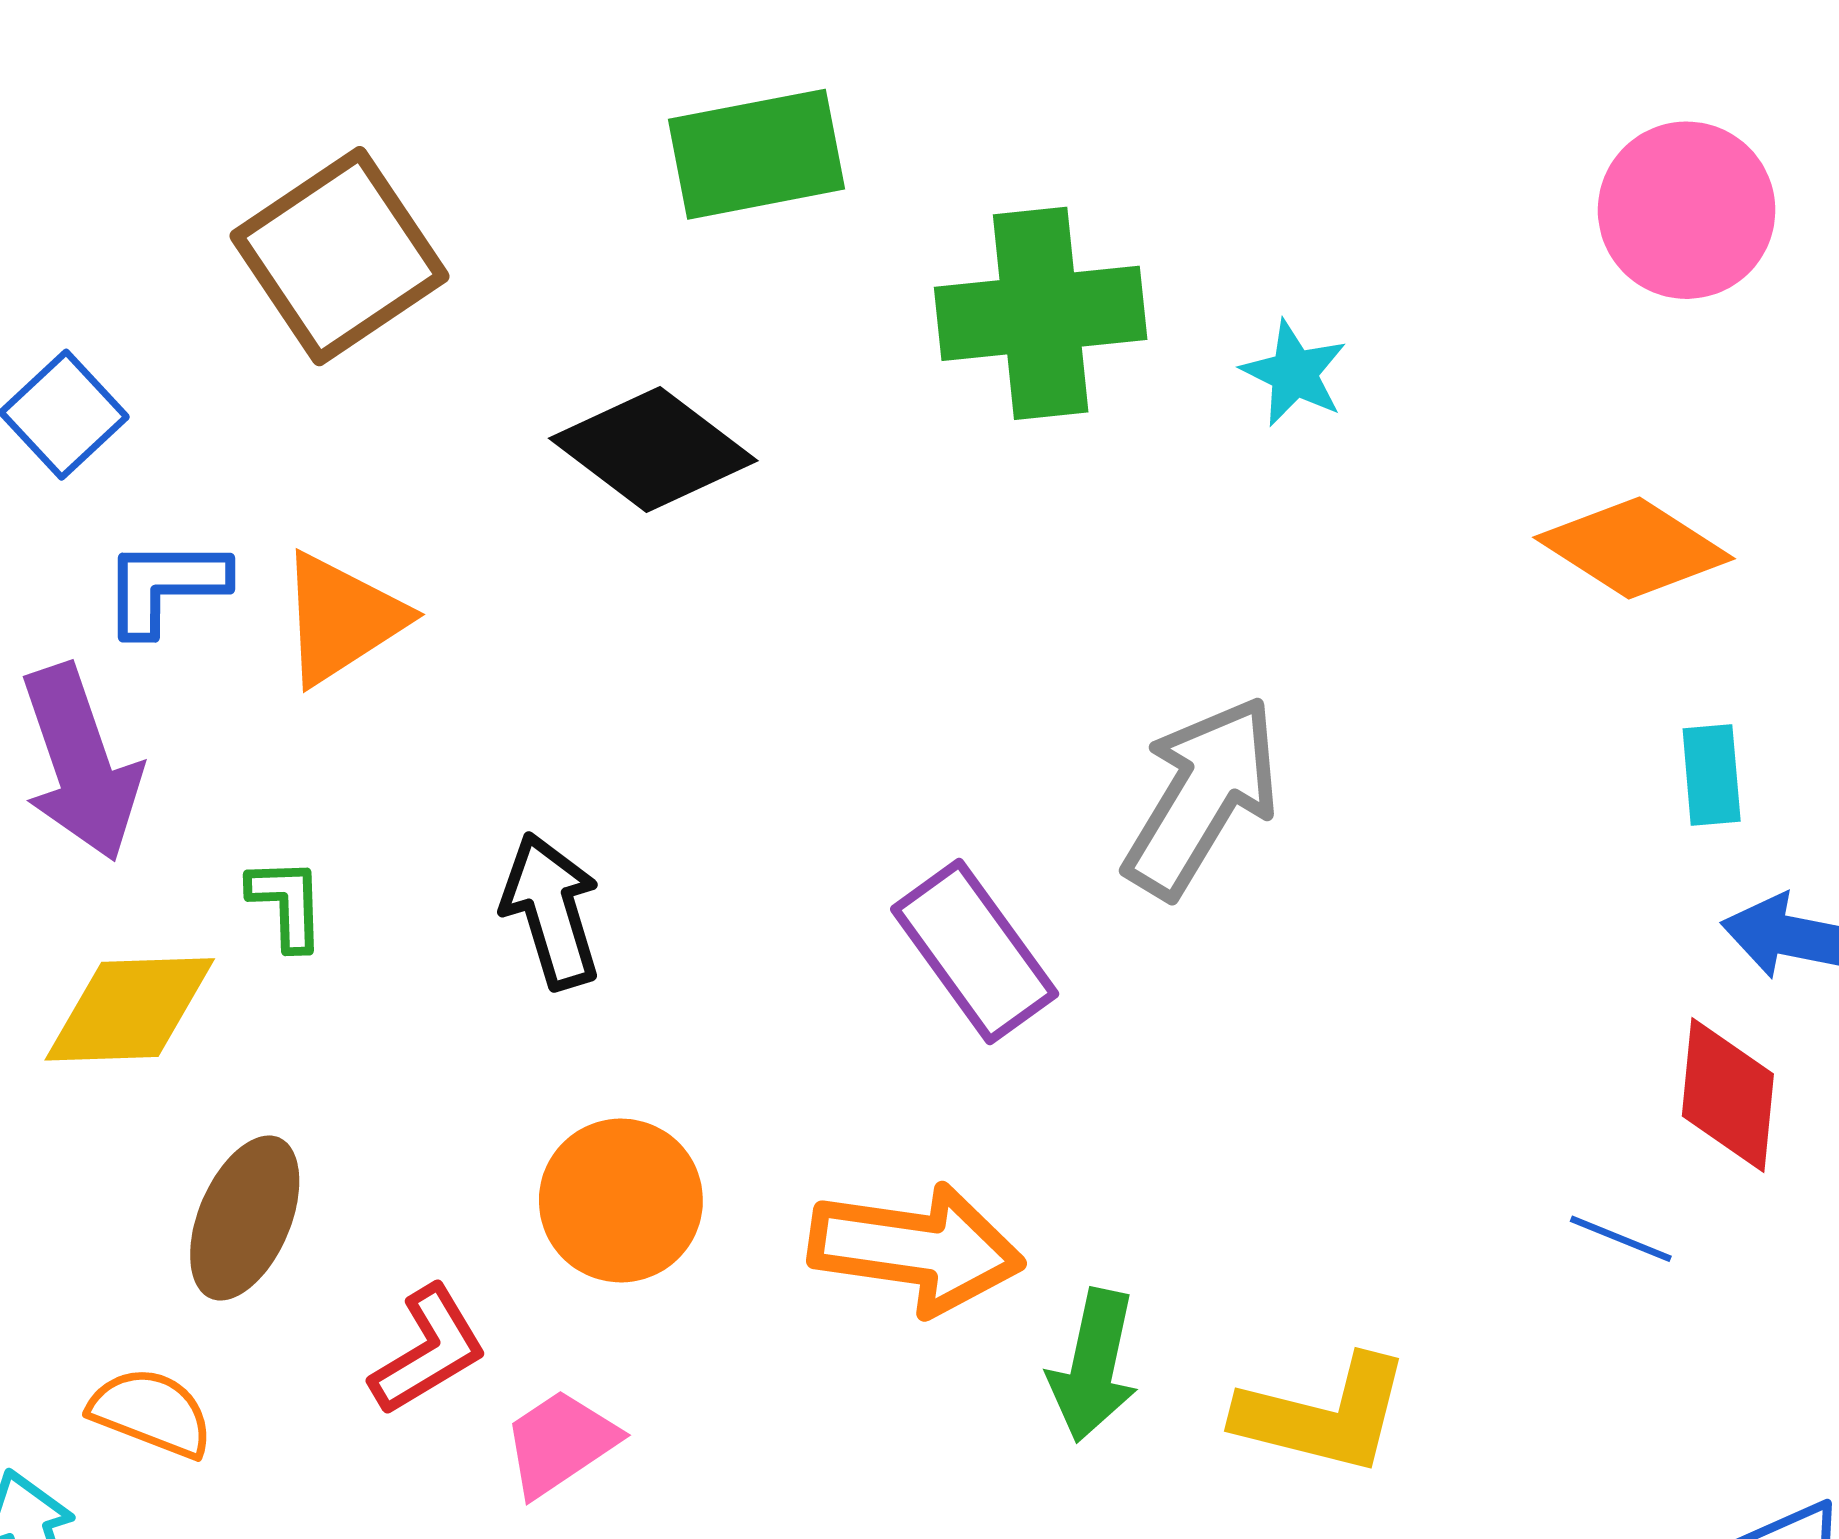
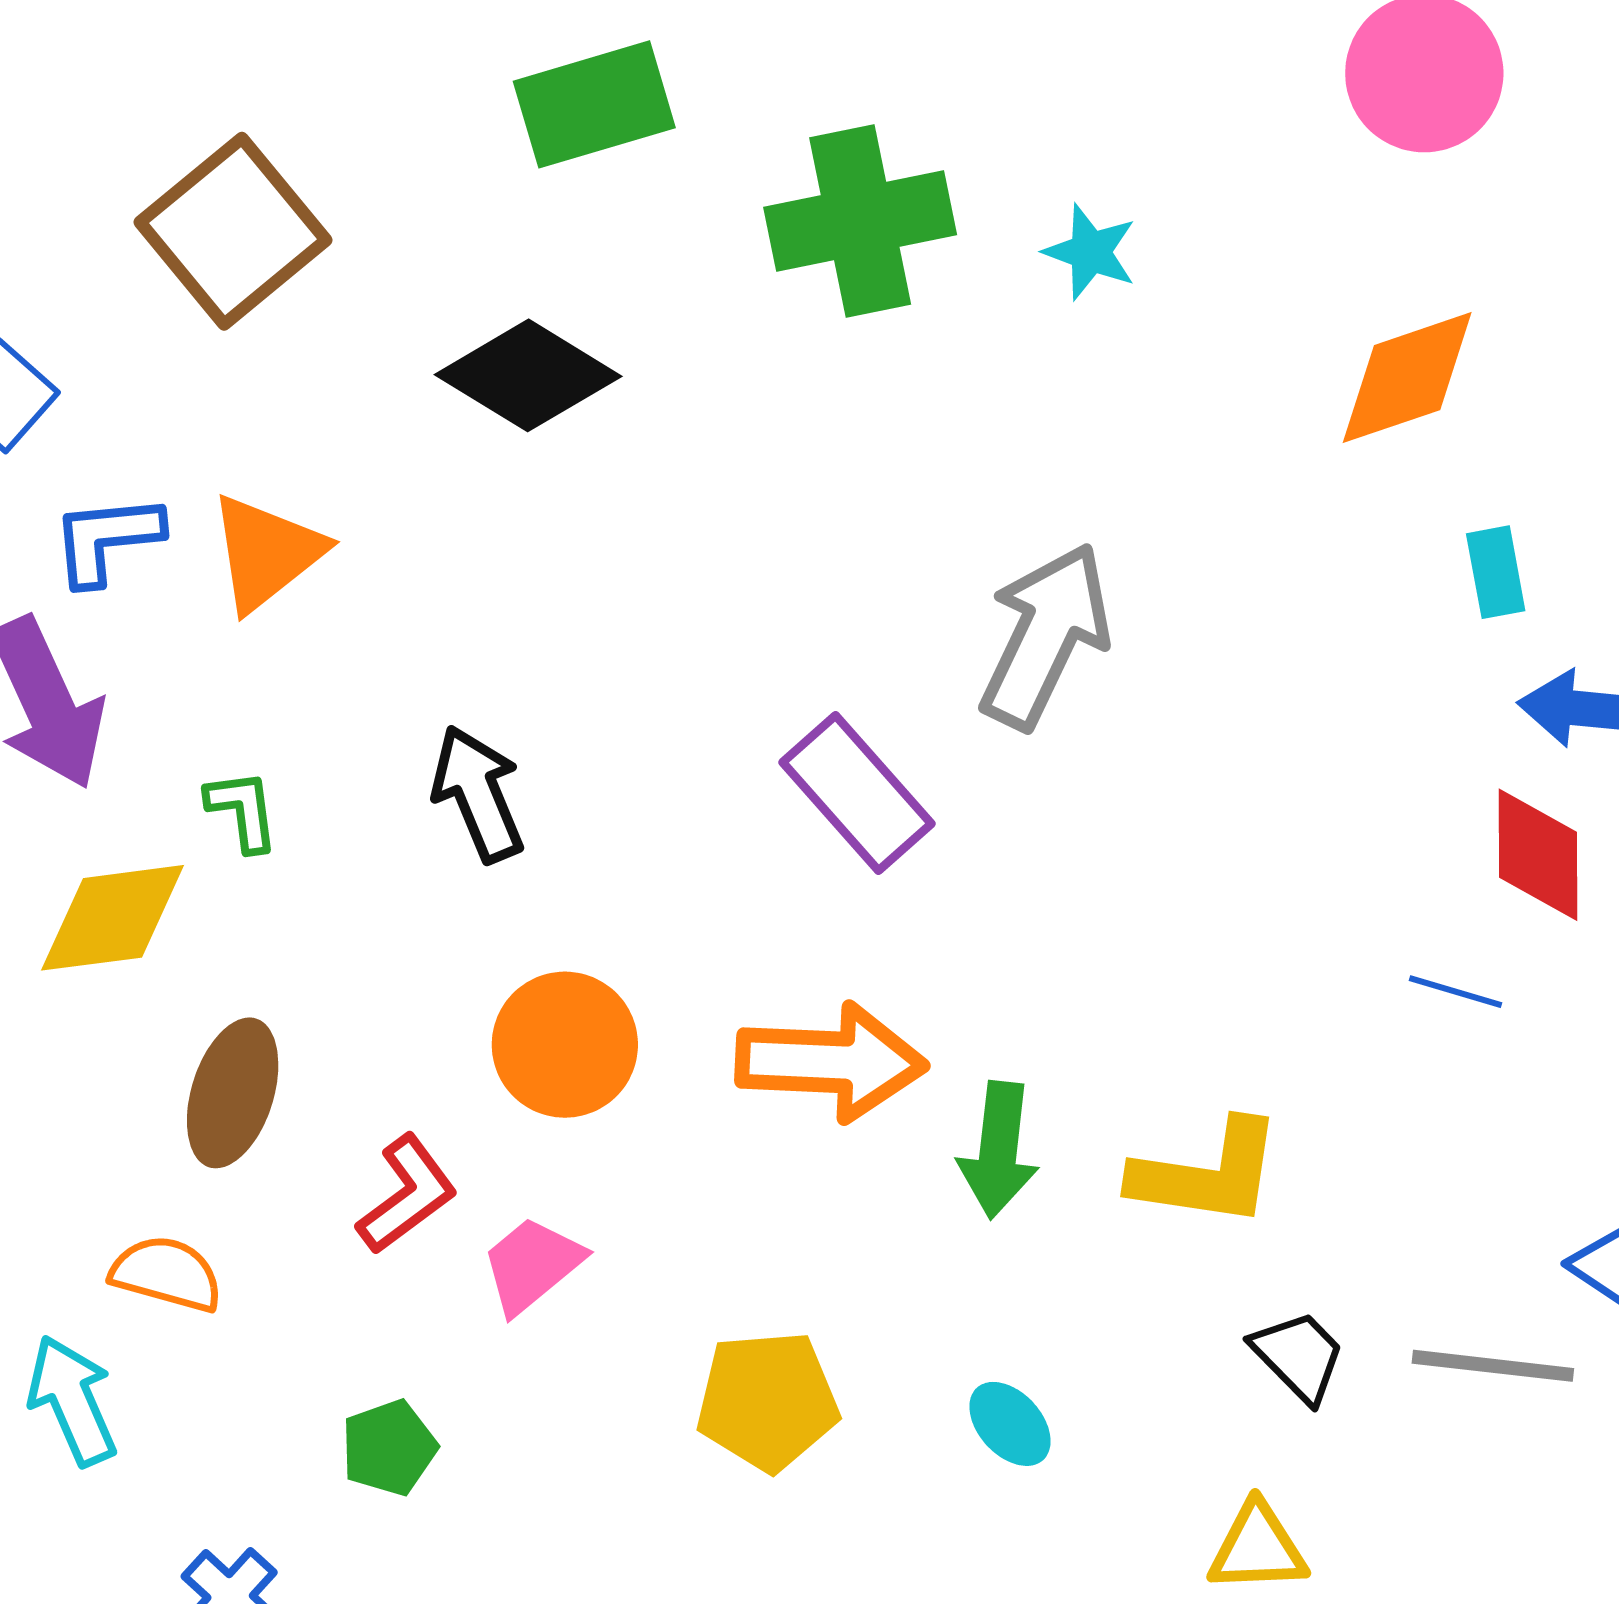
orange diamond: (1634, 548) -> (1407, 378), turned -46

